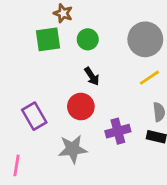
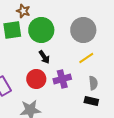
green circle: (88, 39) -> (41, 30), size x1.6
purple cross: (118, 131) -> (62, 79), moved

